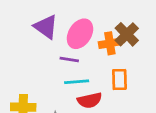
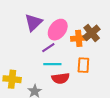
purple triangle: (46, 27) -> (33, 22), turned 36
purple line: (69, 59) -> (48, 48), turned -48

